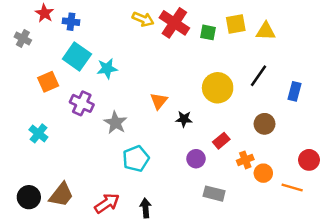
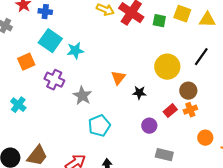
yellow square: (236, 24) -> (182, 14), turned 30
brown circle: (265, 124) -> (188, 91), moved
orange cross: (245, 160) -> (190, 110), moved

